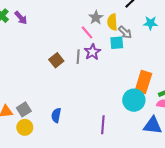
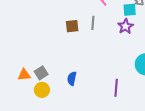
purple star: (92, 52) -> (125, 26), moved
brown square: (56, 60) -> (72, 26), turned 32

